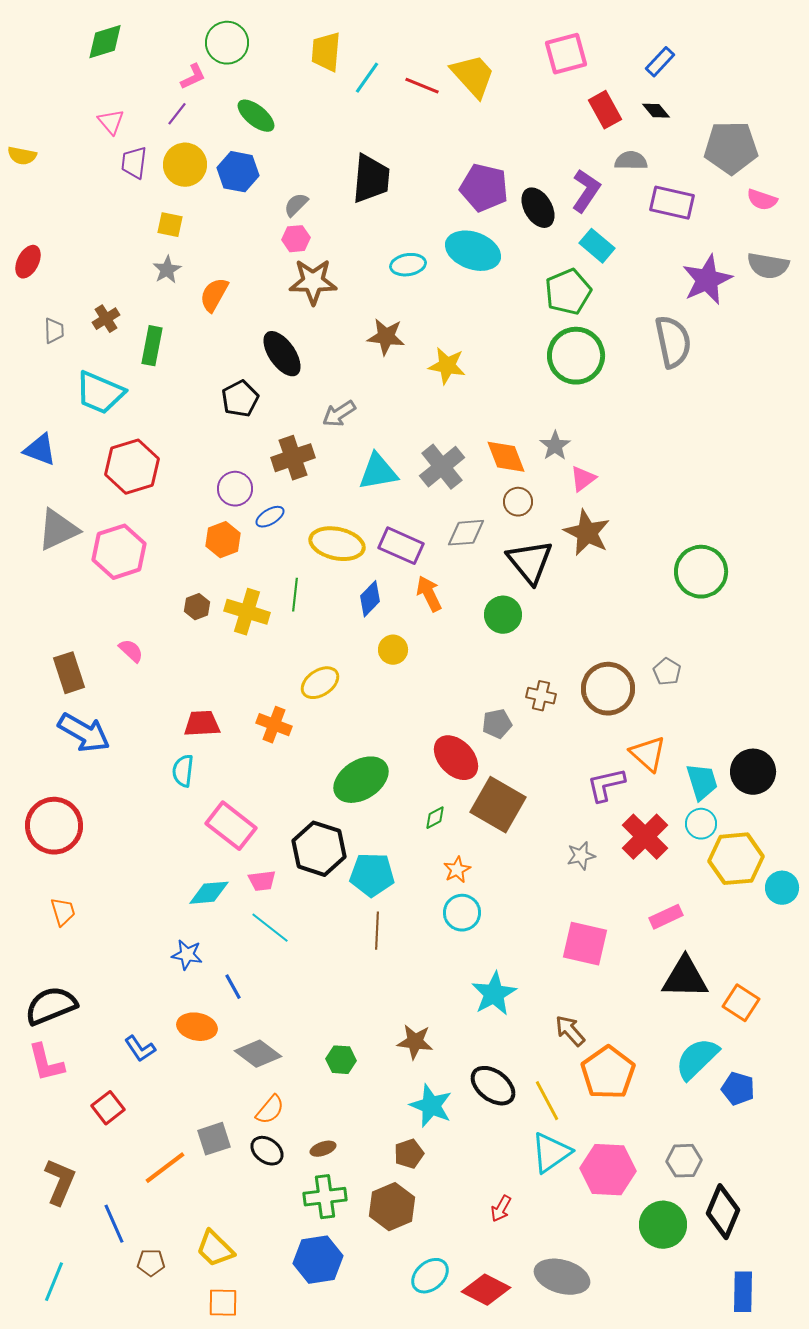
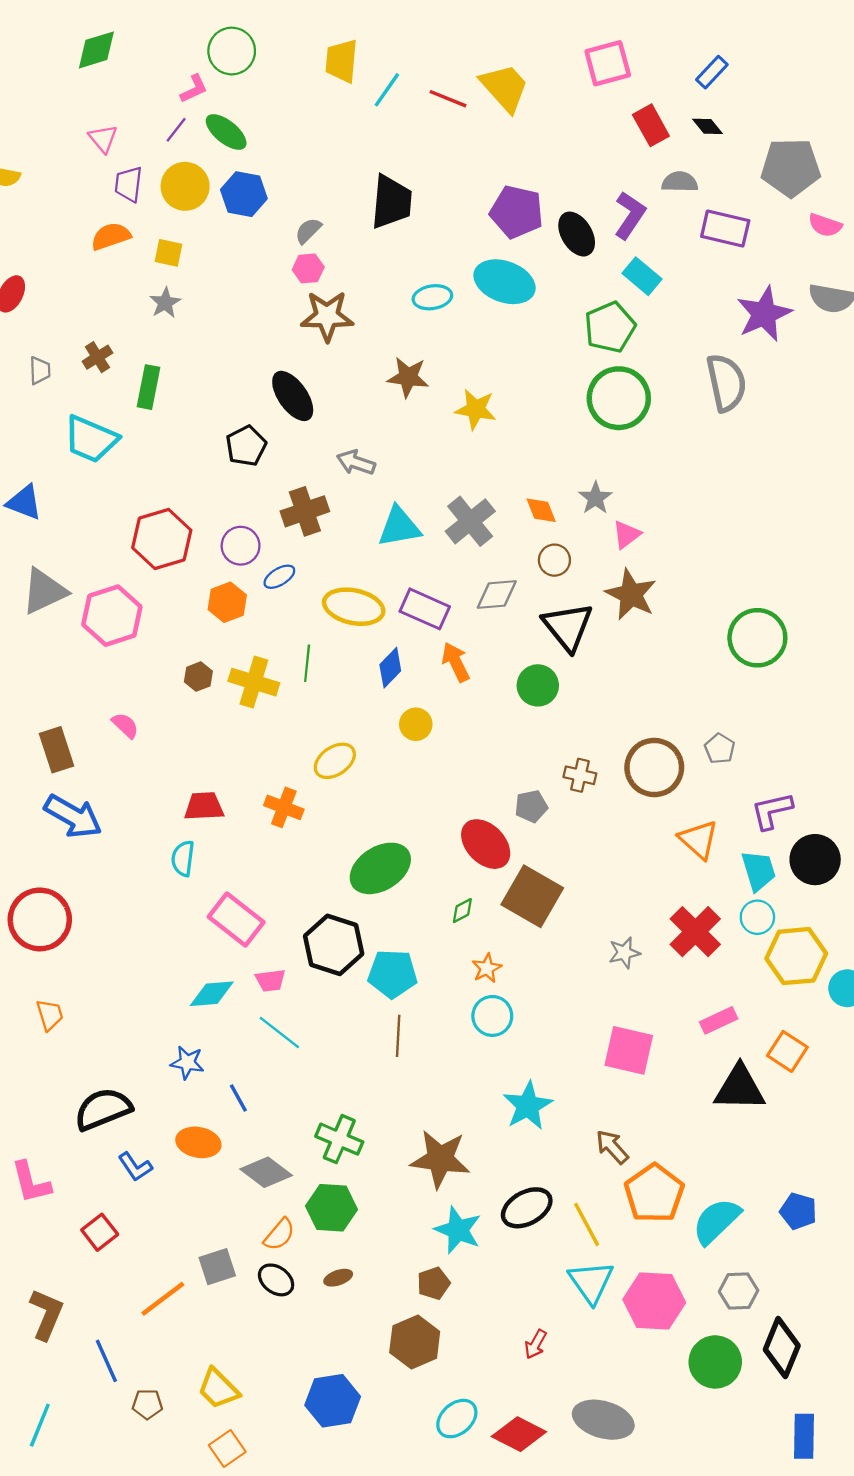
green ellipse: (256, 116) -> (226, 132), moved
orange semicircle: (214, 295) -> (111, 236), moved, turned 42
gray arrow: (339, 414) -> (356, 462), turned 52
orange diamond: (506, 457) -> (541, 510), size x0.7
red hexagon: (132, 467) -> (162, 539), moved
purple L-shape: (606, 785) -> (772, 811), moved
orange square: (741, 1003) -> (787, 1051), moved
black semicircle: (51, 1006) -> (103, 1109), moved
brown star: (415, 1042) -> (440, 1159), size x1.5
cyan semicircle: (697, 1059) -> (716, 1221), moved
green hexagon: (341, 1060) -> (331, 1208), moved, size x1.5
black ellipse: (493, 1086) -> (527, 1208), turned -66
cyan triangle: (551, 1153) -> (591, 1282), turned -30
green cross: (325, 1197) -> (339, 1139), moved, turned 30
orange square: (223, 1303) -> (227, 1448), turned -36

